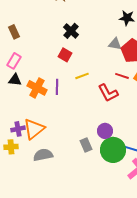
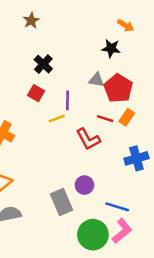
purple line: (57, 87) -> (68, 100), moved
gray rectangle: (86, 145) -> (61, 202), size x1.5
green circle: (113, 150) -> (93, 235), moved

